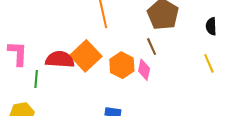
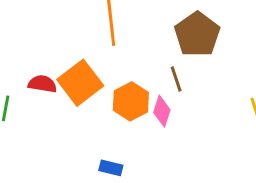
red semicircle: (60, 59) -> (42, 84), size x0.7

